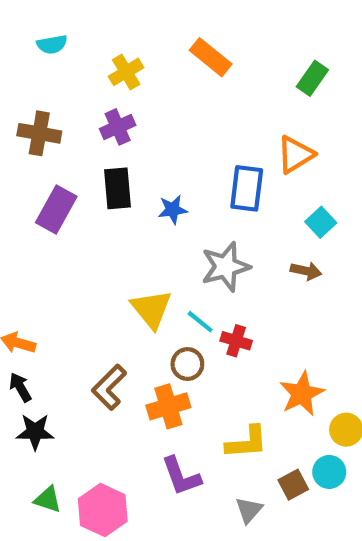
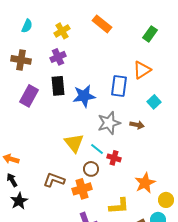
cyan semicircle: (52, 44) -> (27, 26), moved, turned -56
blue star: (173, 210) -> (84, 96), size x1.6
brown arrow: (306, 271) -> (137, 125), moved
brown L-shape: (109, 387) -> (54, 180), turned 65
black star: (35, 432) -> (19, 201), turned -30

